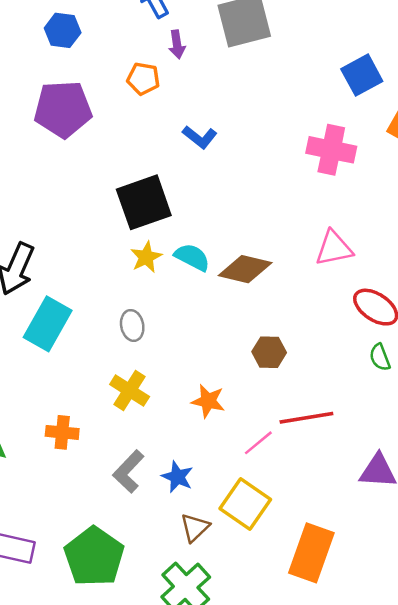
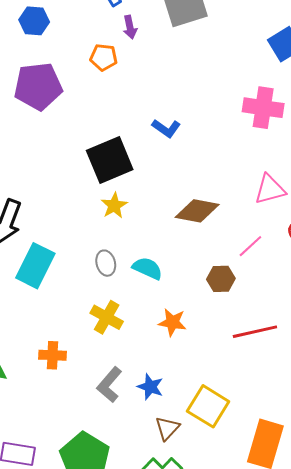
blue L-shape: (200, 137) -> (166, 128), moved
cyan semicircle: (192, 257) -> (147, 268), moved
pink line: (258, 443) -> (250, 246), moved

